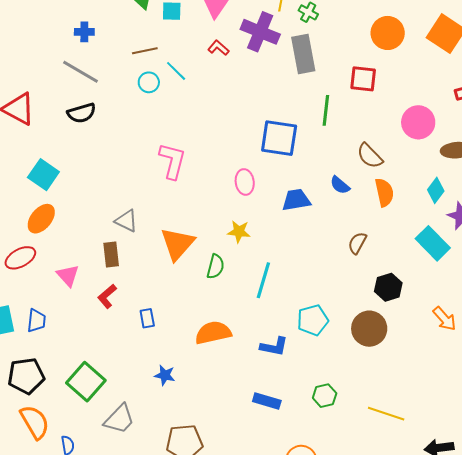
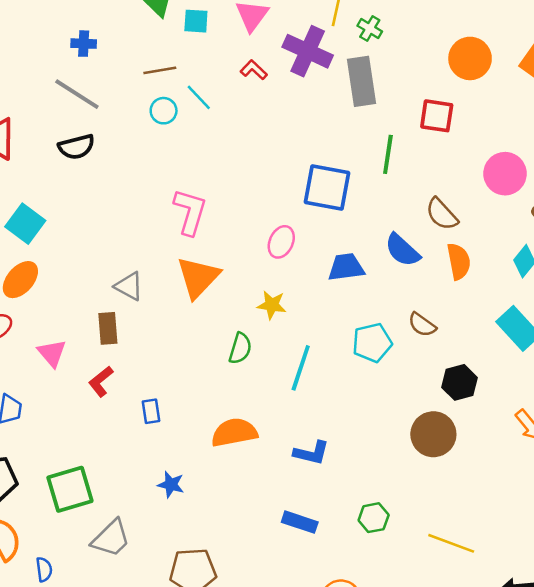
pink ellipse: (245, 182) -> (281, 242), turned 30
blue semicircle: (340, 185) -> (402, 250), size x1.4
brown semicircle: (357, 243) -> (422, 325), turned -85
orange triangle: (177, 244) -> (198, 277), moved
cyan pentagon: (313, 320) -> (372, 343), moved
green square: (86, 382) -> (70, 489), turned 30

